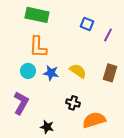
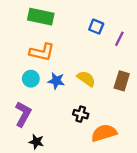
orange L-shape: (38, 47) -> (42, 52), turned -80
black star: (47, 127) -> (36, 142), moved

